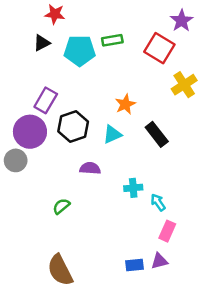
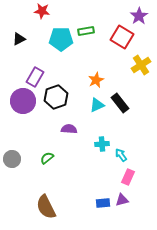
black triangle: (42, 43) -> (19, 39), moved
cyan triangle: (112, 134) -> (97, 105), moved
gray circle: (16, 160) -> (12, 159), moved

